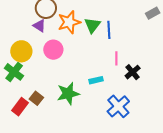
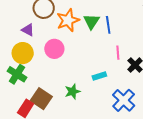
purple triangle: (39, 26) -> (28, 30), moved
green star: (68, 94) -> (73, 91), size x0.7
brown square: (36, 98) -> (41, 99), size x1.5

